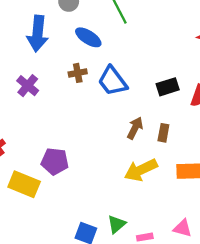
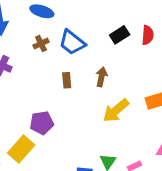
brown rectangle: (163, 133) -> (67, 80), moved
yellow rectangle: (24, 184) -> (21, 149), turned -56

